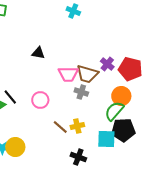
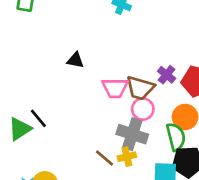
gray cross: (81, 92) -> (132, 134), moved, size x1.6
pink circle: (40, 100) -> (143, 109), moved
green semicircle: (114, 111) -> (176, 137), turned 125

